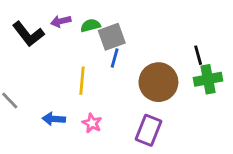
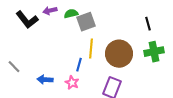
black line: (198, 55) -> (148, 24), moved
blue line: (115, 58) -> (79, 65), moved
yellow line: (82, 81) -> (91, 49), moved

